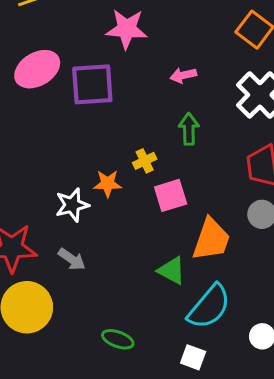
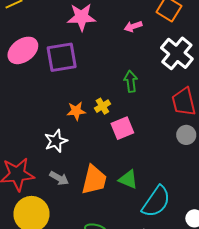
pink arrow: (183, 75) -> (133, 26), moved
orange star: (108, 184) -> (76, 111), moved
orange trapezoid: (211, 239) -> (94, 180), moved

